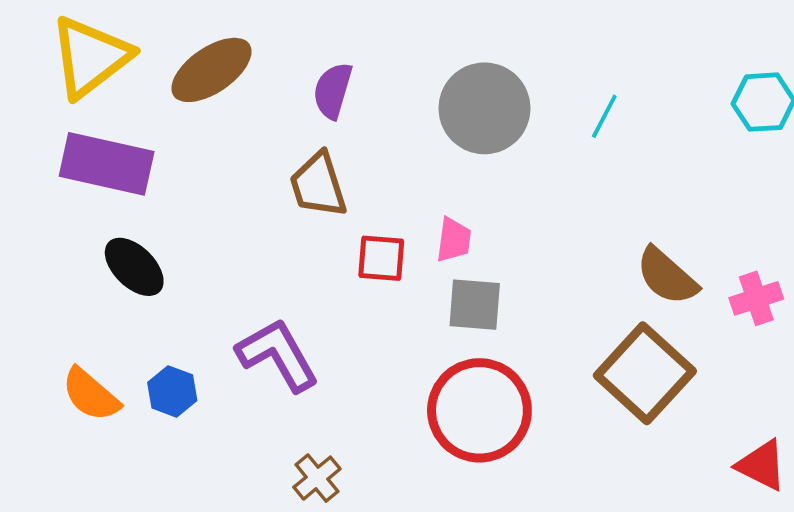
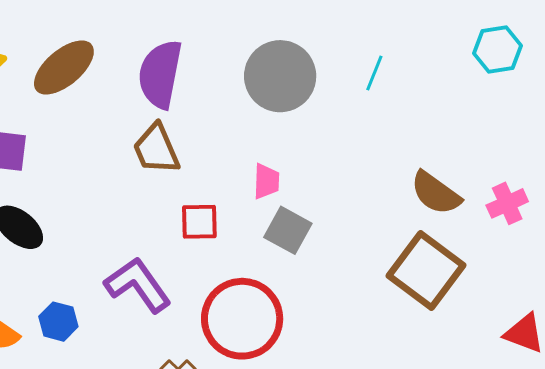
purple semicircle: (333, 91) -> (160, 74), size x1.5
red square: (381, 258) -> (199, 222), moved
gray square: (475, 305) -> (288, 230), turned 30
red circle: (479, 410) -> (242, 319), moved

